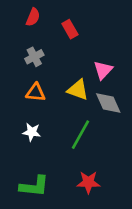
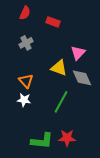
red rectangle: (70, 29) -> (53, 22), turned -40
orange triangle: (36, 92) -> (26, 81), moved, turned 42
green L-shape: (34, 186) -> (42, 141), moved

